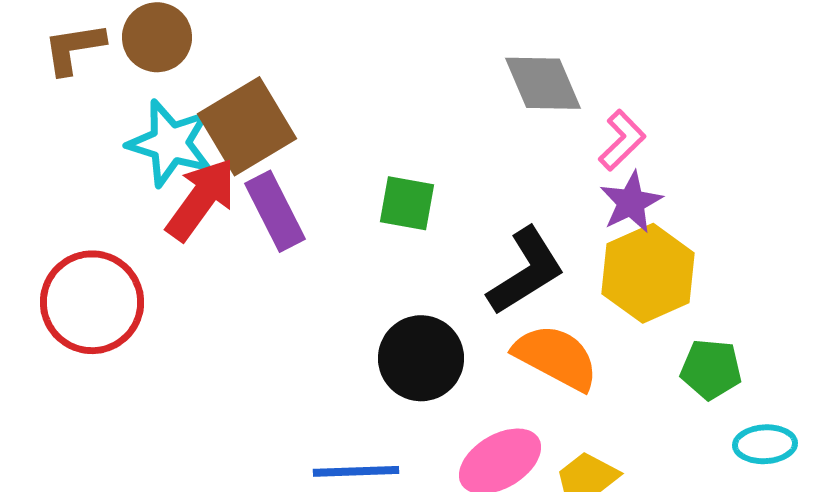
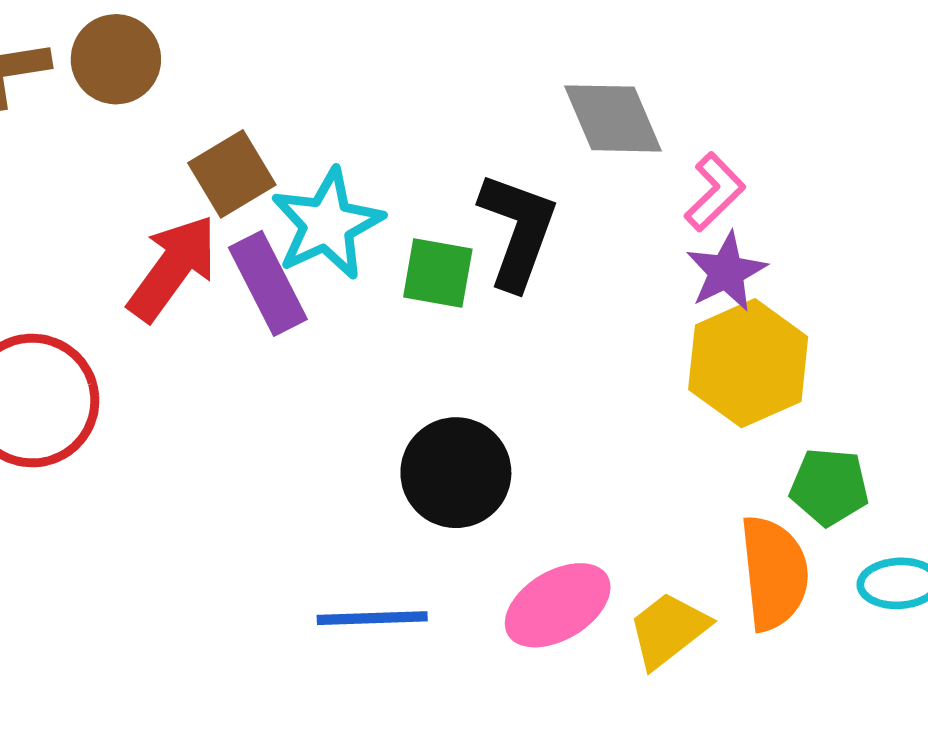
brown square: (247, 126) -> (232, 174), size x0.7
cyan star: (170, 143) -> (327, 224), moved, turned 30
black L-shape: (526, 271) -> (518, 231), moved, turned -38
orange semicircle: (556, 357) -> (774, 573), moved, turned 56

